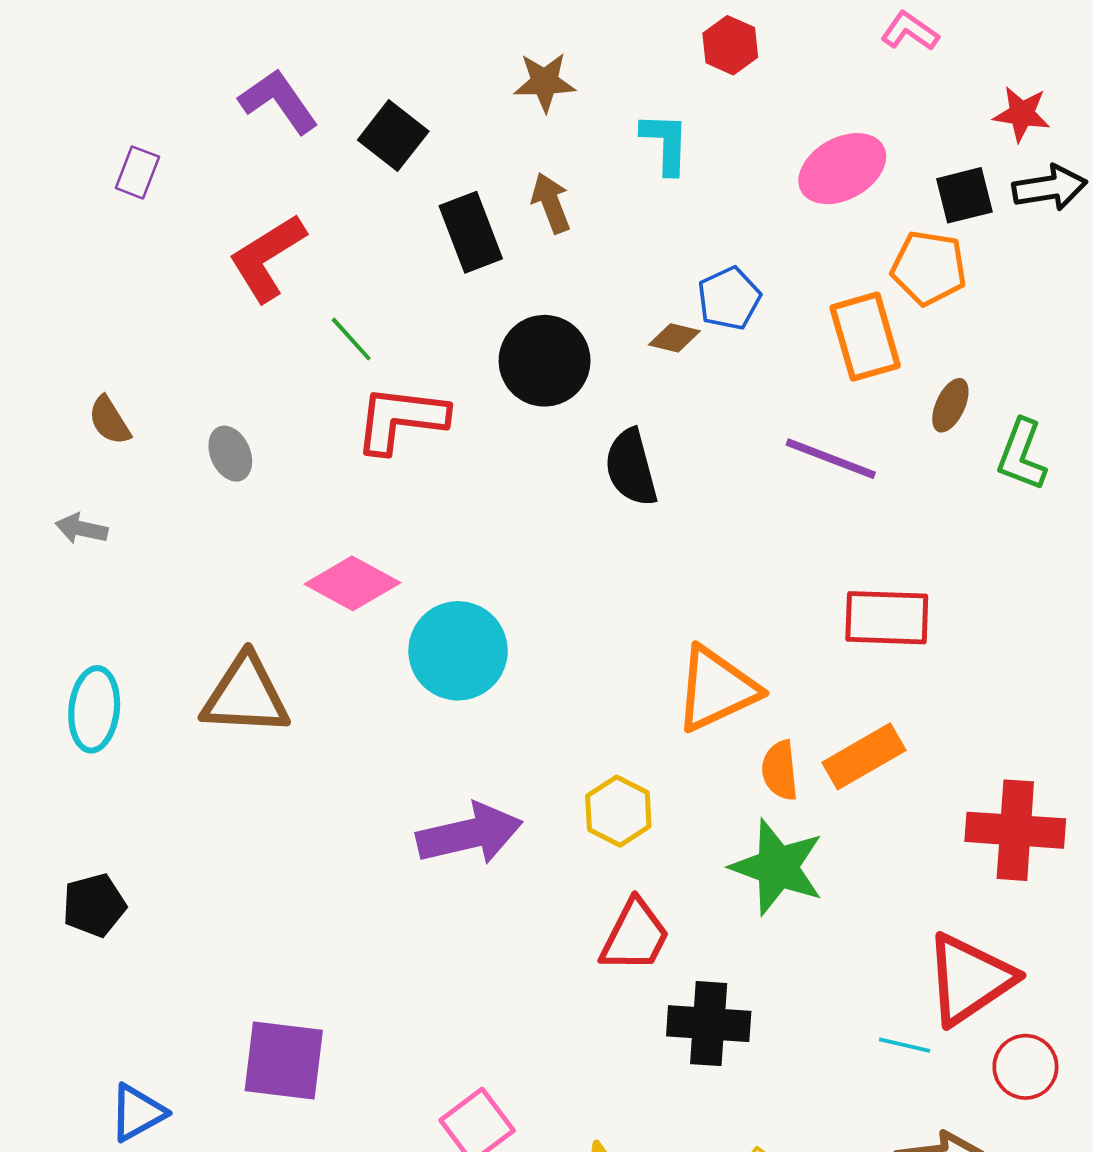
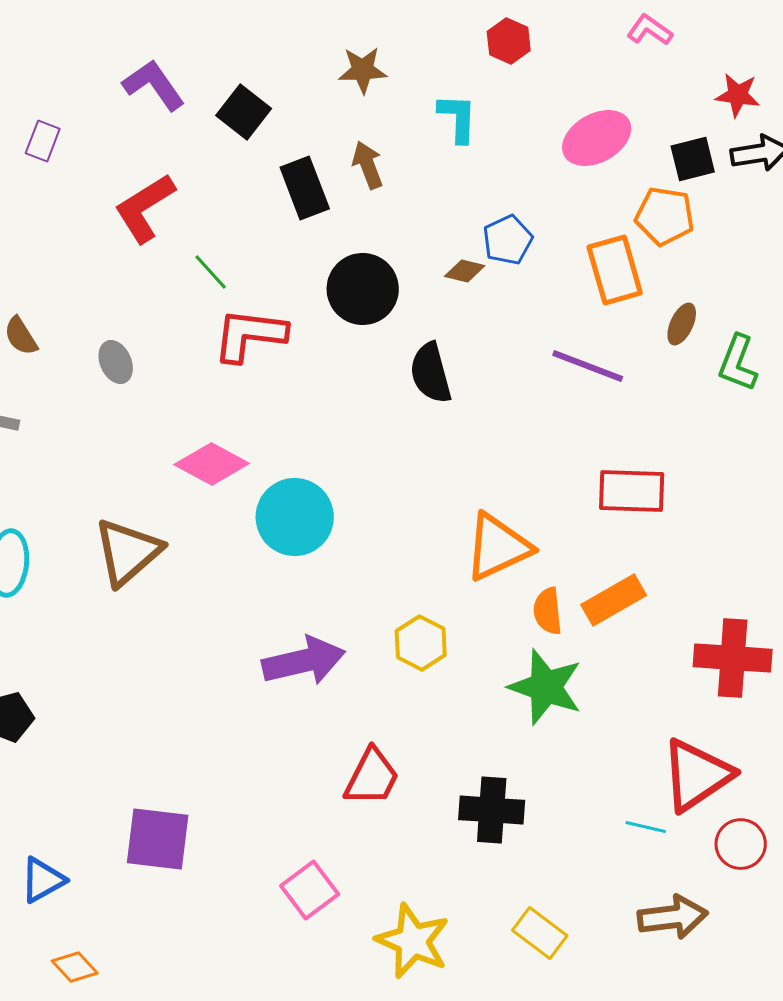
brown triangle: (246, 695) -> (128, 552), turned -44
red trapezoid: (635, 936) -> (372, 777), moved

